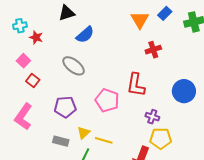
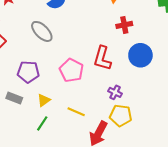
blue circle: (184, 91) -> (140, 55), moved
yellow line: (104, 140) -> (76, 112), moved
gray rectangle: (61, 141) -> (14, 98), moved

